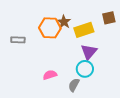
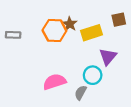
gray rectangle: (18, 40) -> (13, 35), moved
purple triangle: (89, 52) -> (108, 57), moved
pink semicircle: (50, 75) -> (54, 82), size x1.5

